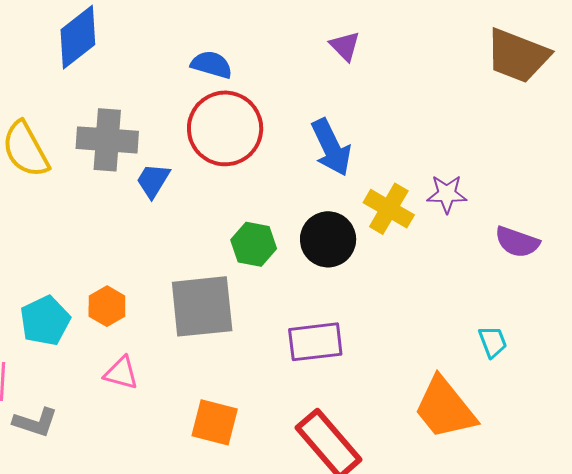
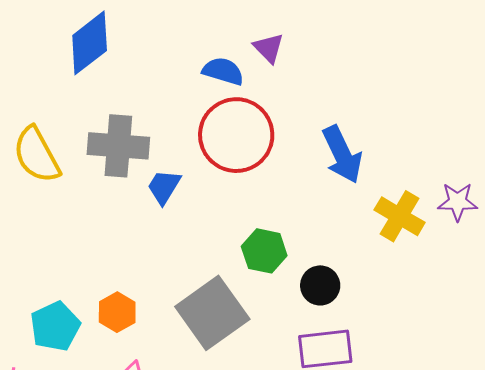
purple triangle: (345, 46) -> (269, 48), moved
black circle: (328, 239) -> (320, 285), moved, size x0.7
gray square: (202, 306) -> (212, 313), turned -30

